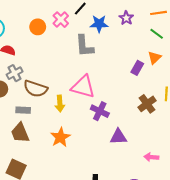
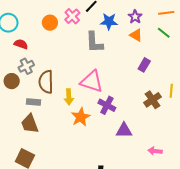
orange triangle: (154, 58) -> (136, 35), moved, turned -48
brown semicircle: (36, 89) -> (46, 82), turned 70
orange star: (60, 137) -> (81, 117), moved

